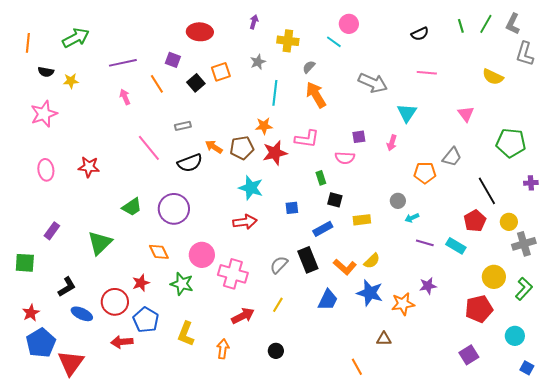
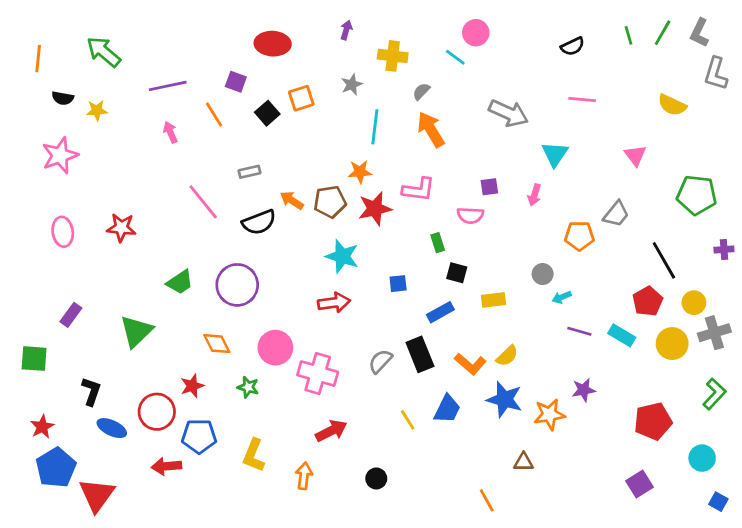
green arrow: (76, 38) -> (104, 52), turned -112
yellow circle: (494, 277) -> (672, 344), moved
green star: (182, 284) -> (248, 387), size x0.7
black L-shape: (67, 287) -> (91, 391), turned -40
yellow line: (278, 305) -> (408, 420), moved, turned -63
blue pentagon: (146, 320) -> (199, 436), turned -30

